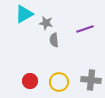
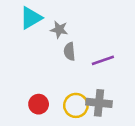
purple line: (85, 29) -> (103, 60), moved
gray cross: (91, 80) -> (99, 103), moved

